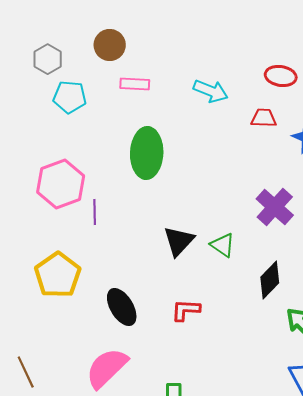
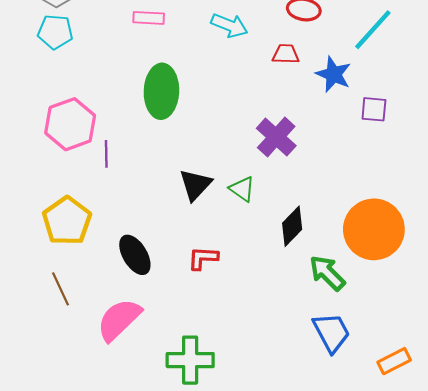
cyan pentagon: (70, 97) -> (55, 32), moved
purple cross: (275, 207) -> (276, 137), moved
brown line: (26, 372) -> (61, 289), moved

